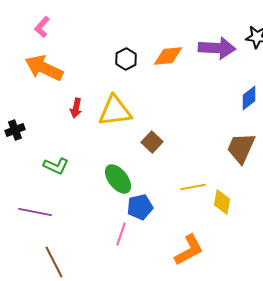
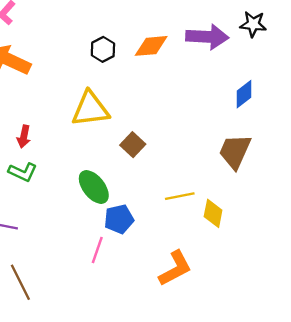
red arrow: (76, 108) -> (24, 137), moved

